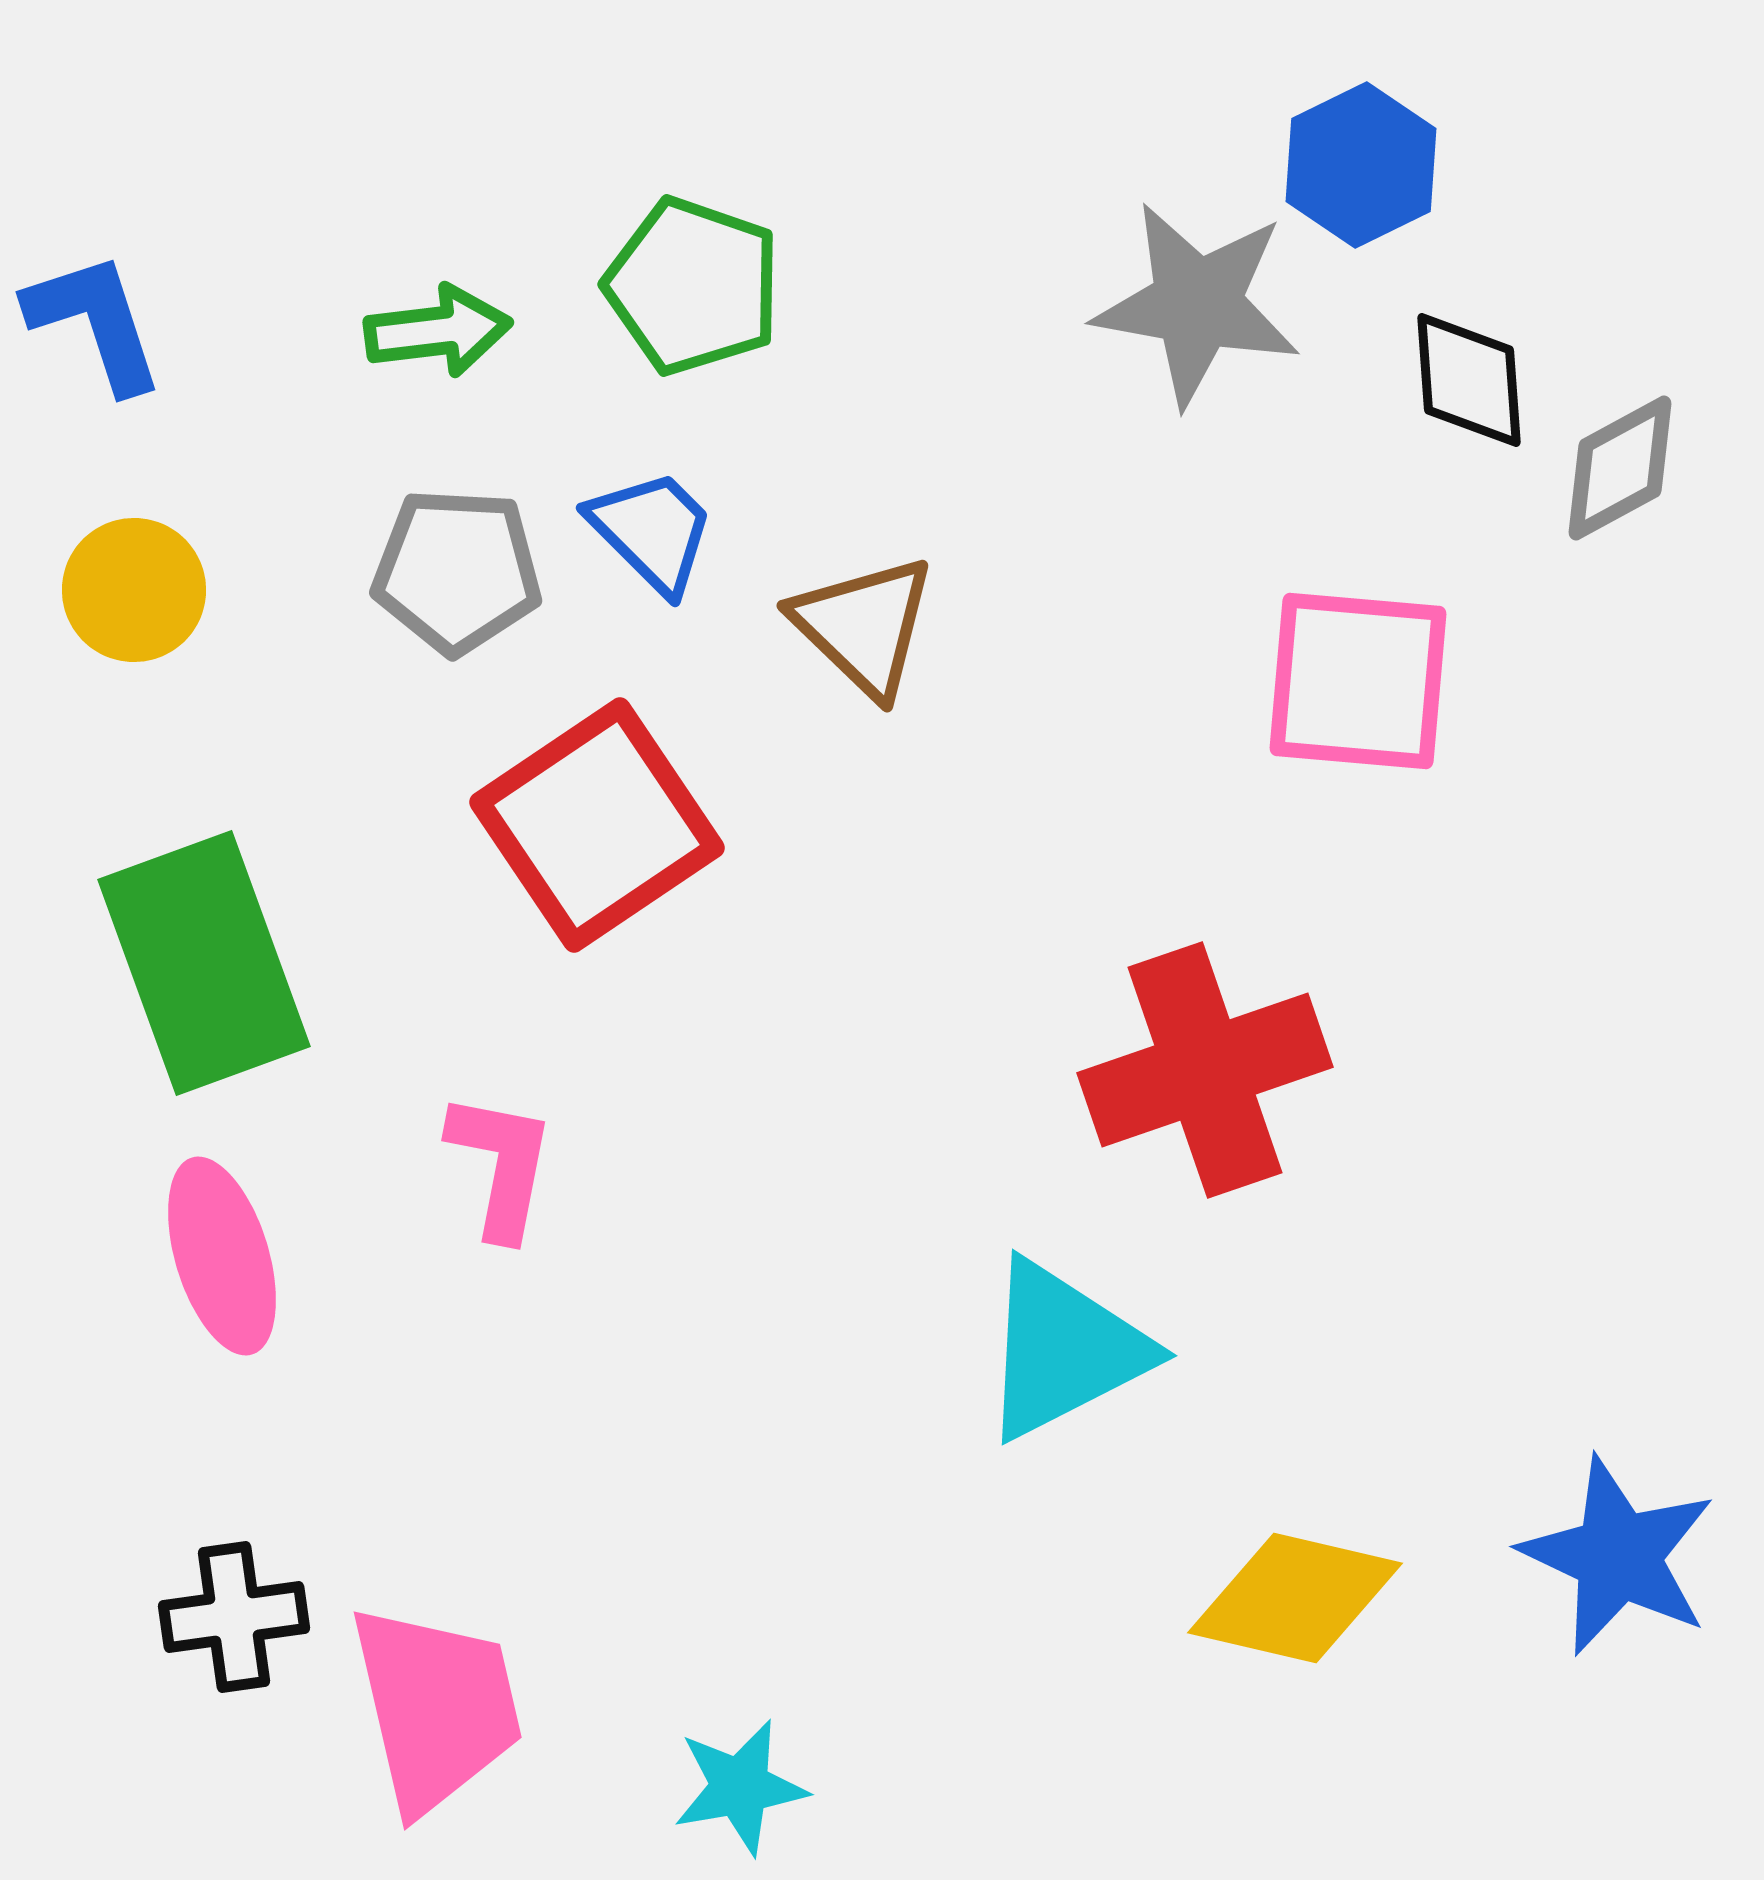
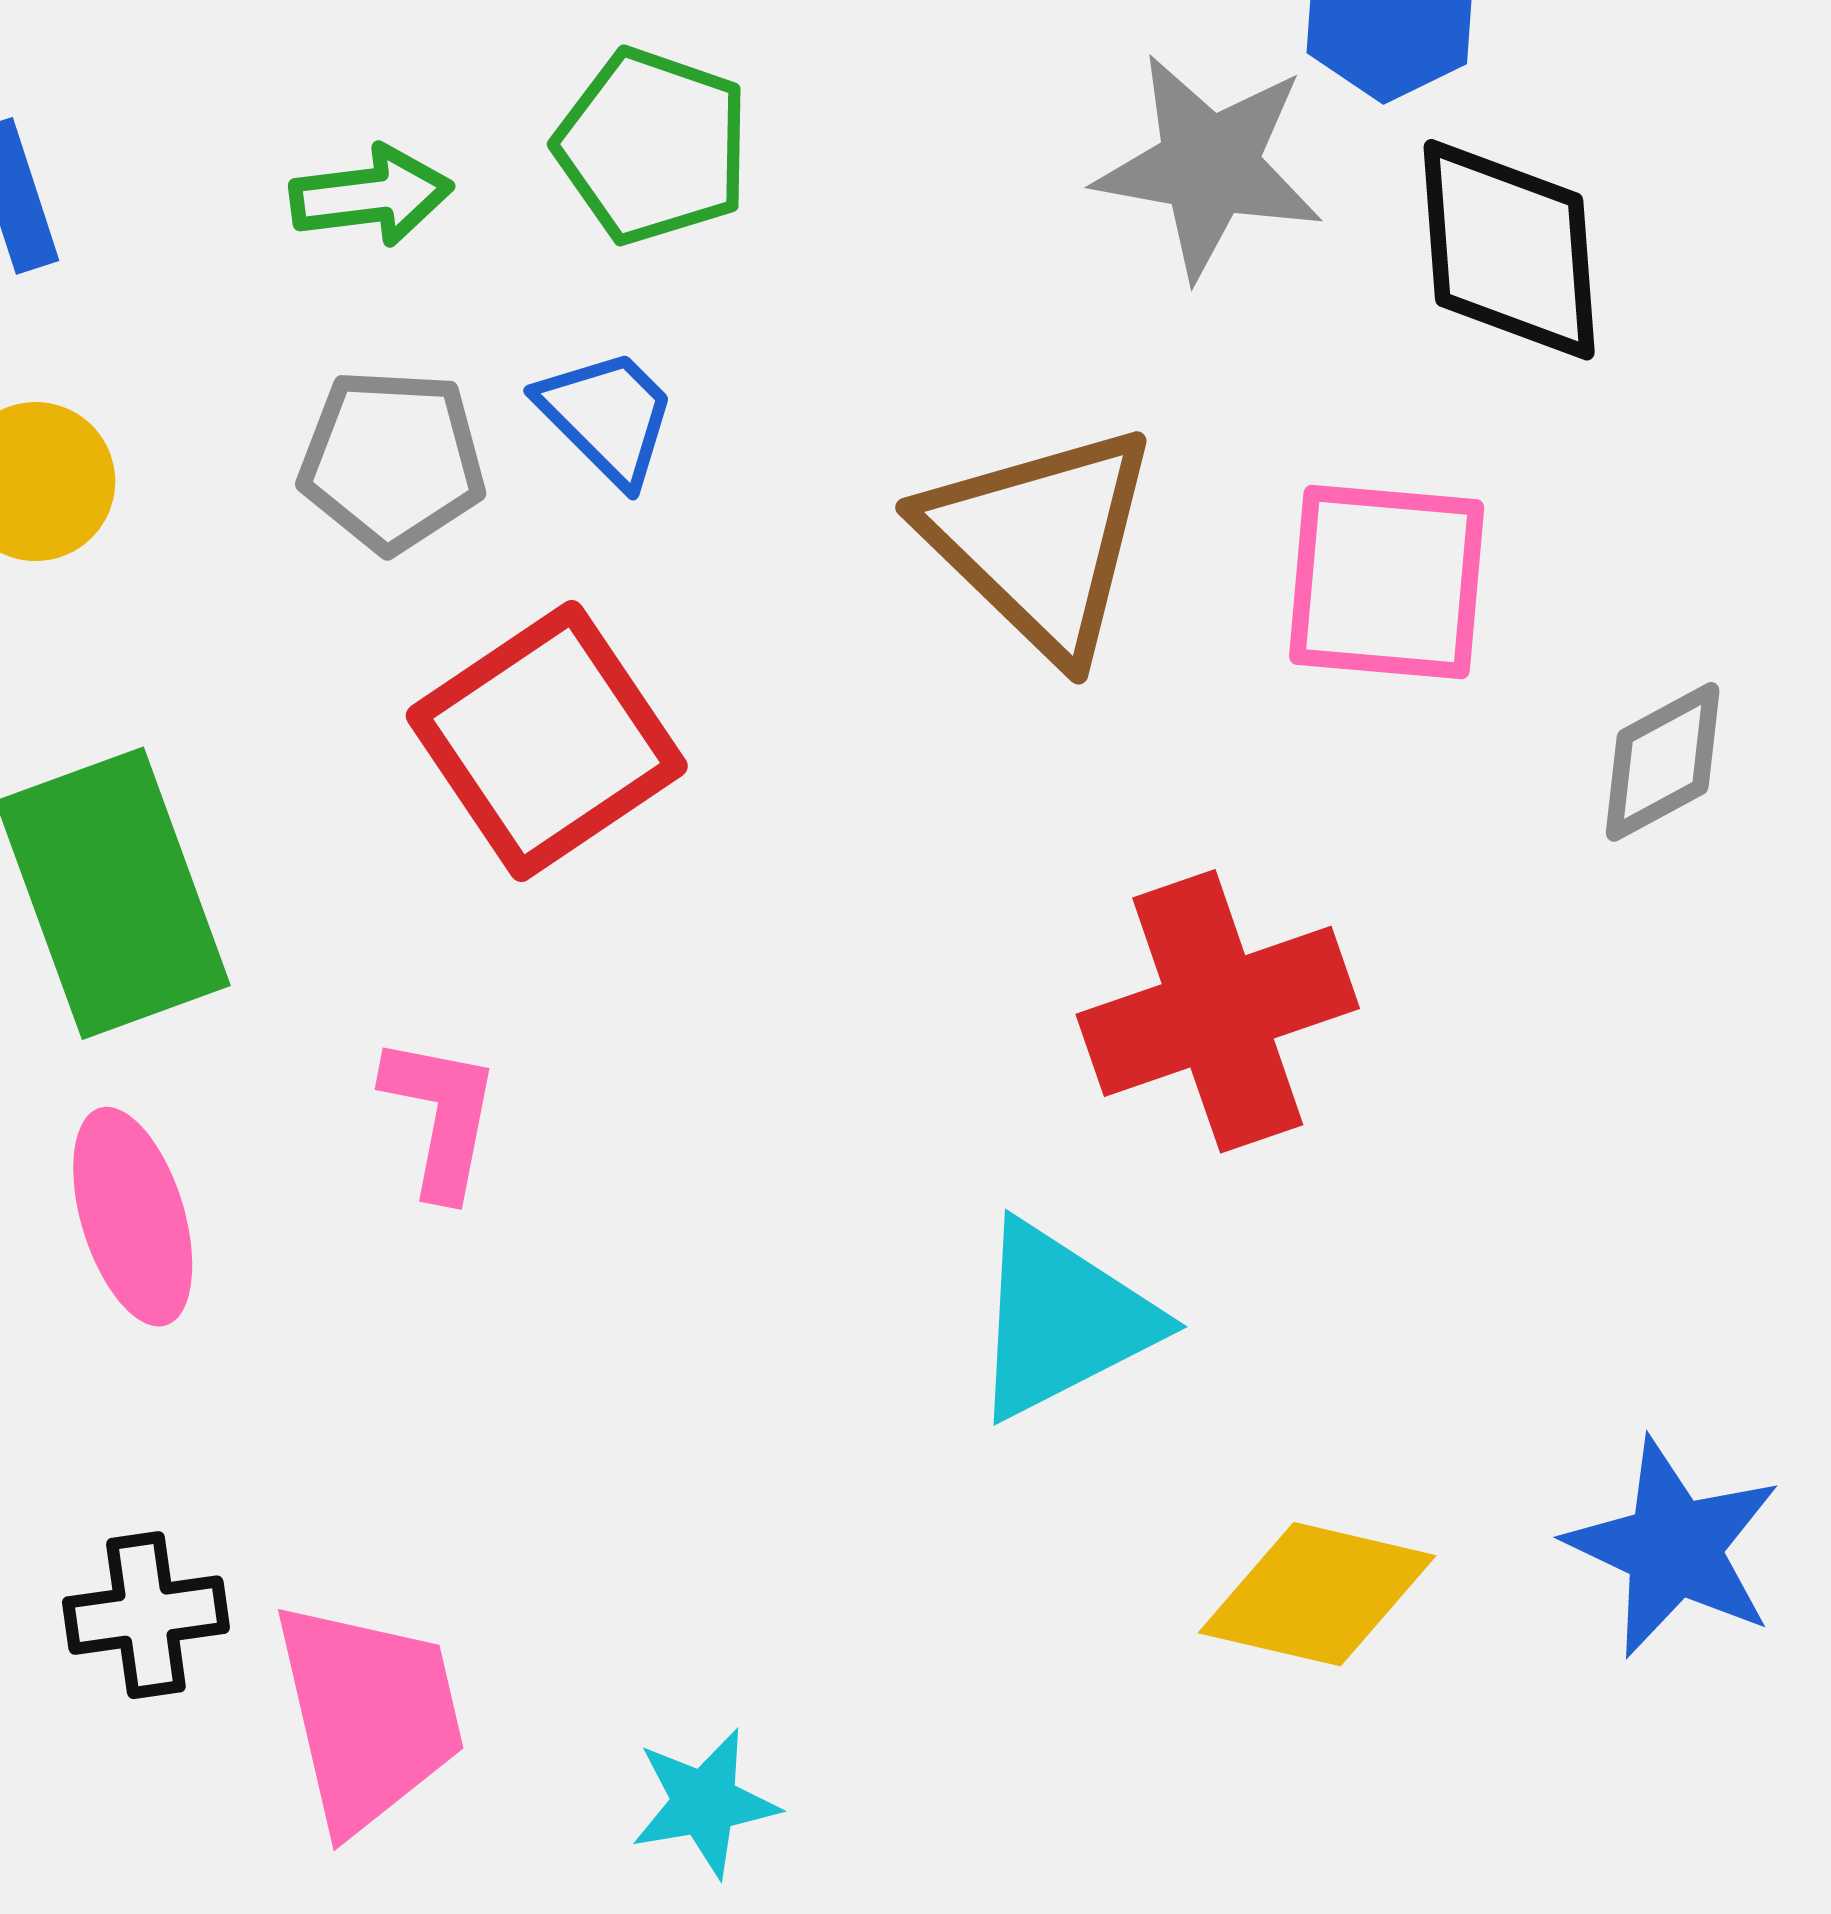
black diamond: (1469, 380) -> (1509, 250), size x1.5
gray diamond: (1620, 468) -> (1663, 762), moved
brown triangle: (864, 626) -> (1040, 541), moved, size x1.5

